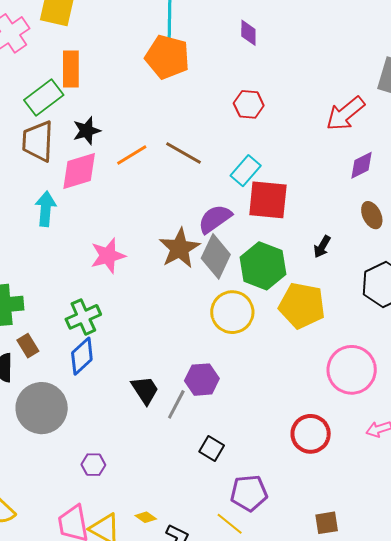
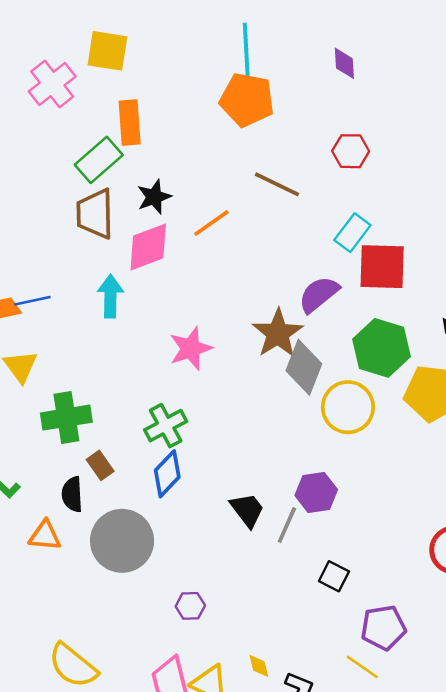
brown line: (183, 153) -> (277, 184), moved
gray diamond: (216, 256) -> (304, 367), moved
yellow diamond: (146, 517) -> (259, 666), turned 45

